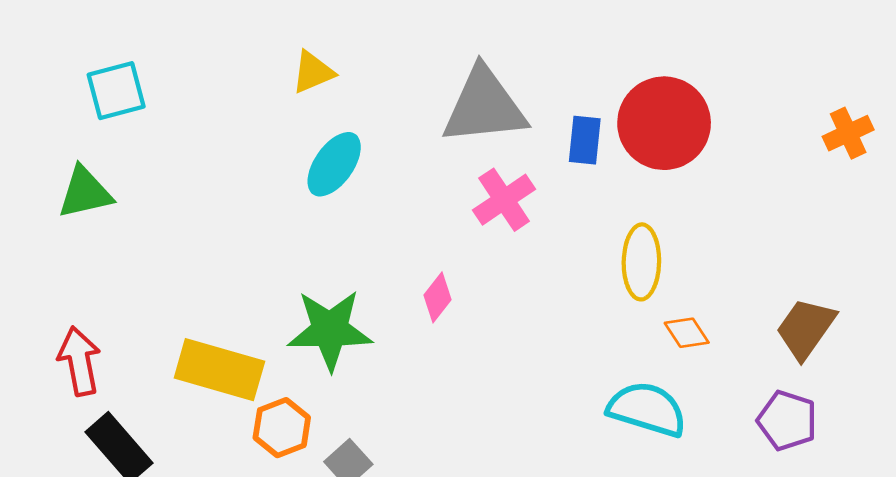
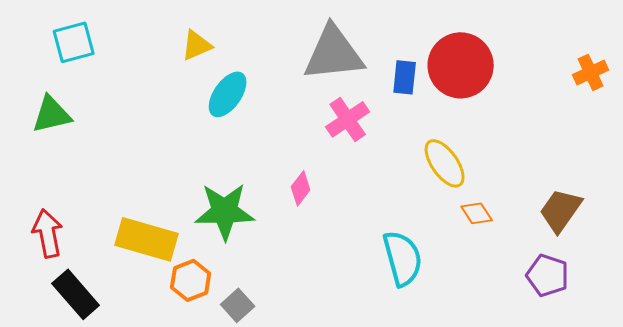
yellow triangle: (313, 72) -> (197, 45), moved
yellow ellipse: (641, 262) -> (445, 163), turned -36
cyan semicircle: (647, 409) -> (403, 258), moved, turned 58

